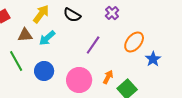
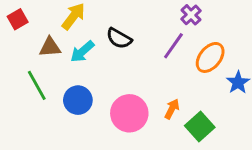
purple cross: (112, 13) -> (191, 15), moved
black semicircle: (72, 15) -> (119, 38), moved
purple line: (93, 45) -> (173, 46), moved

